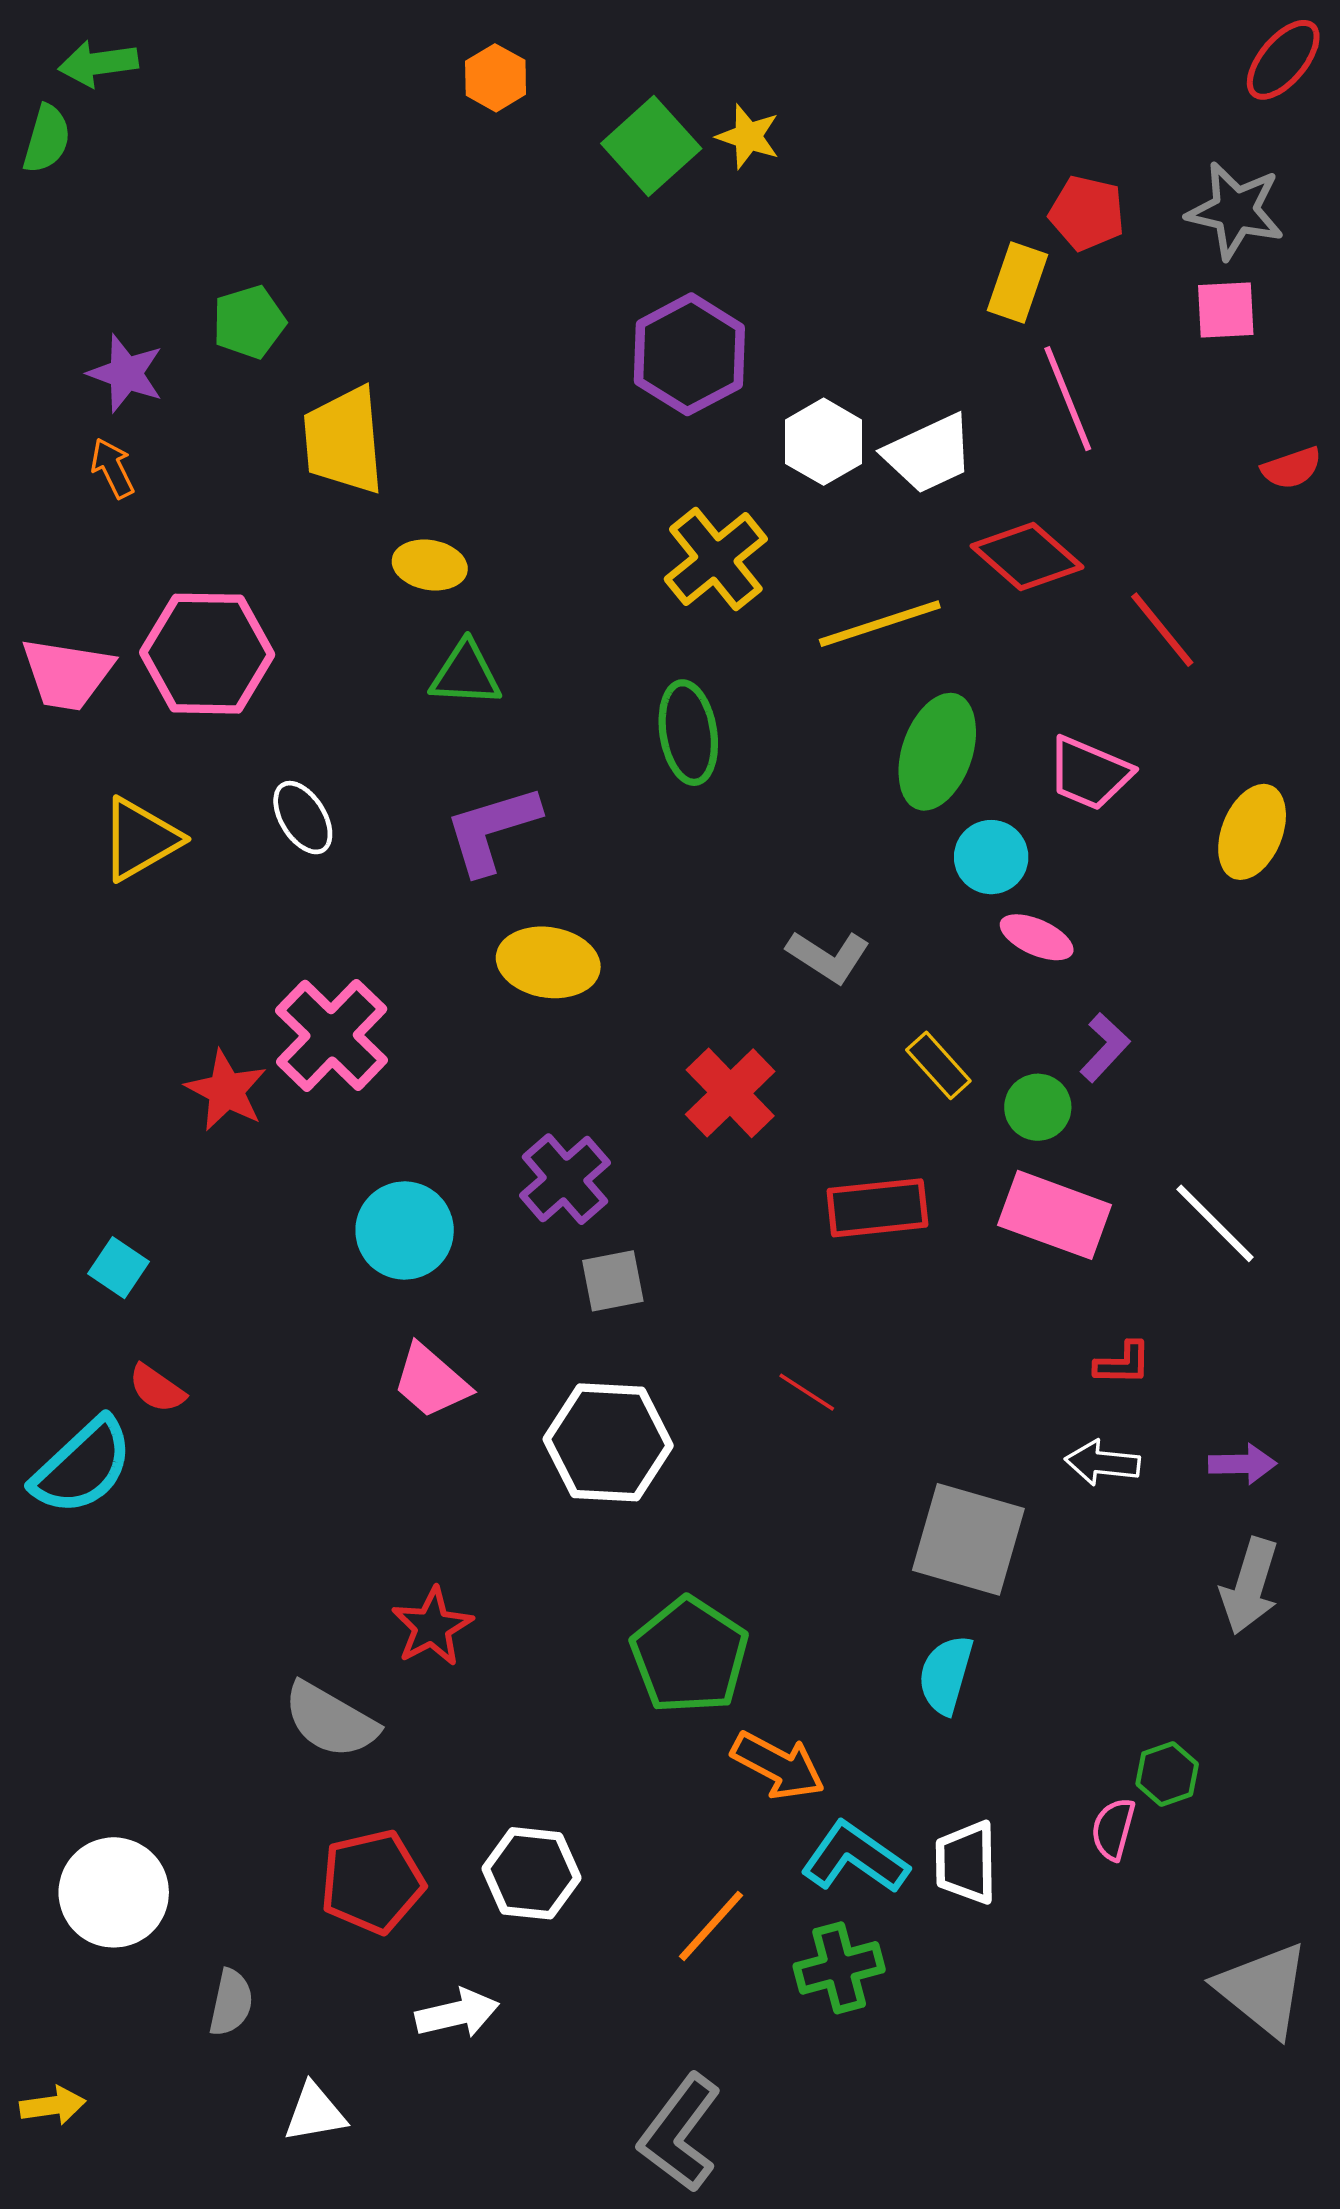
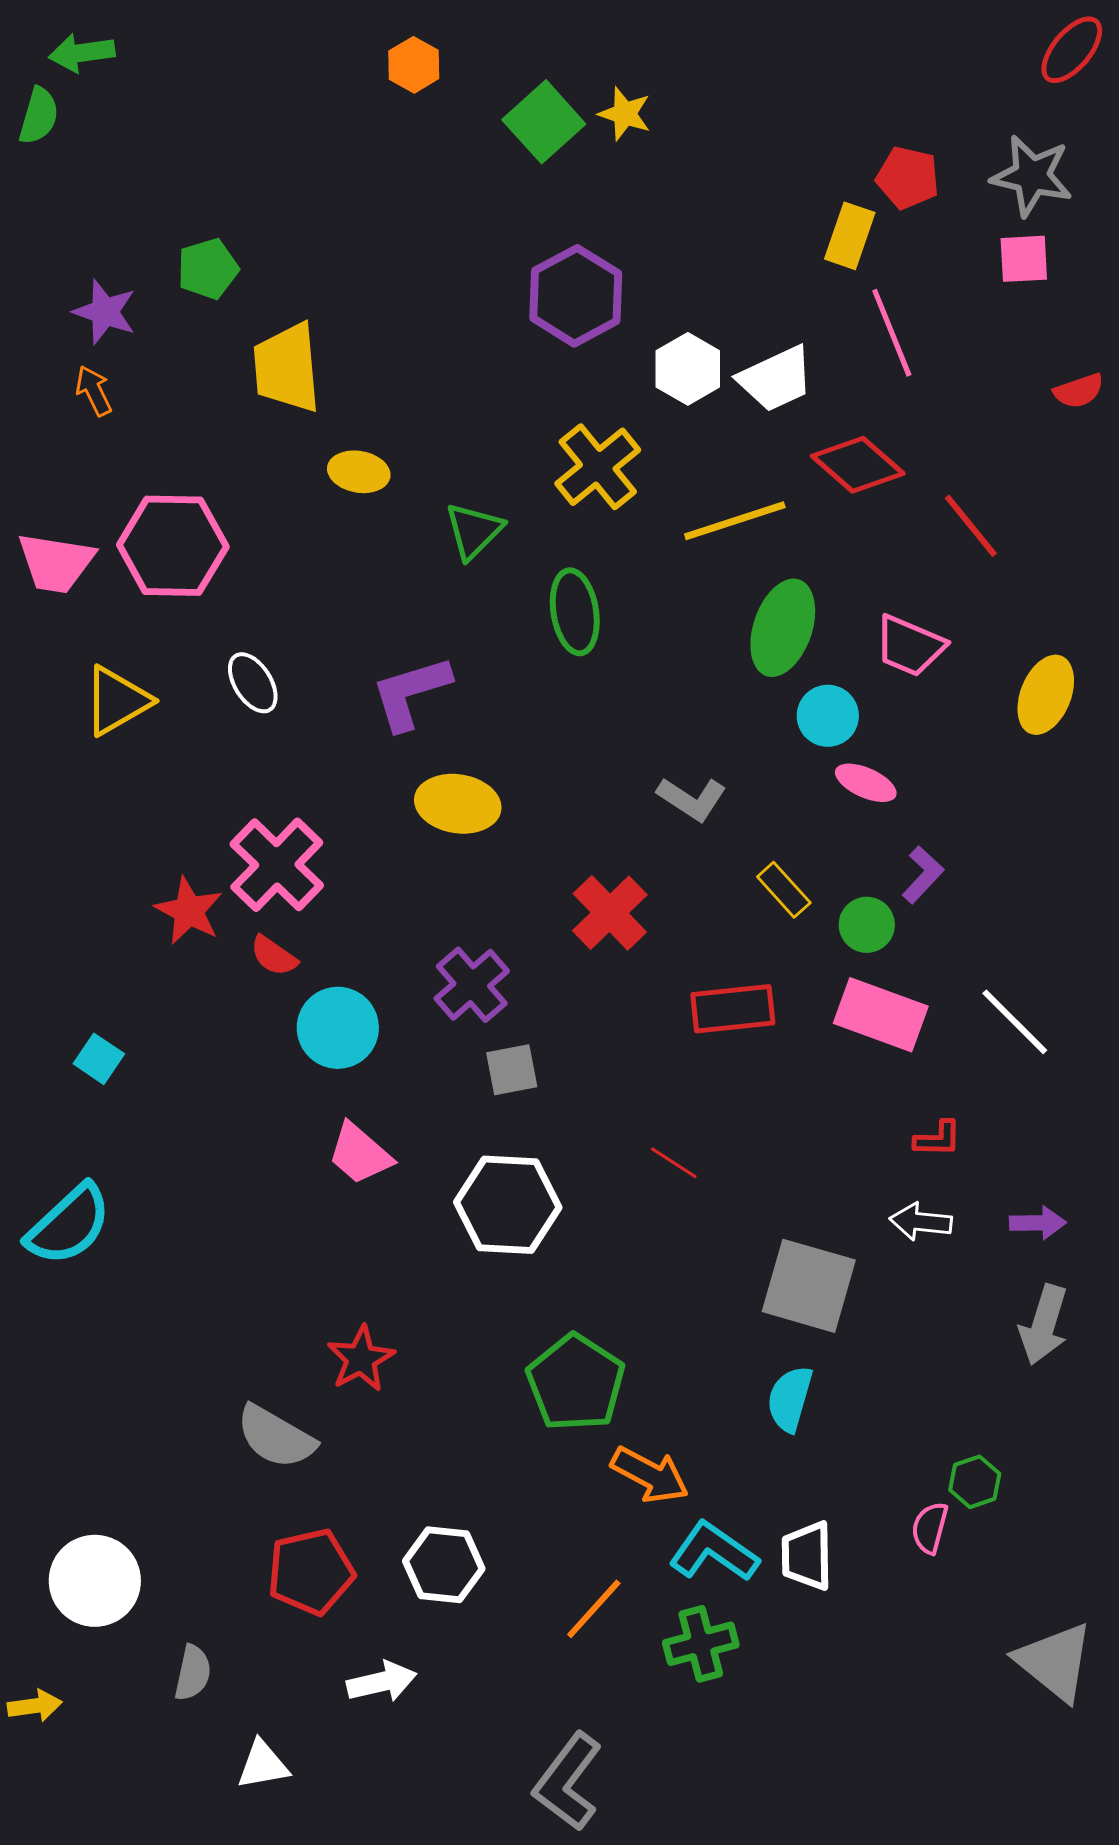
green triangle: (466, 674) -> (474, 531), moved, turned -48
red semicircle: (157, 1389) -> (274, 956), moved
yellow arrow: (53, 2106) -> (35, 1706), moved

